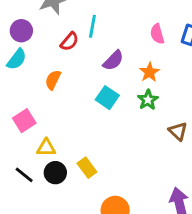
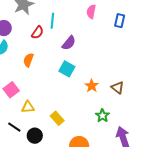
pink semicircle: (157, 34) -> (91, 12), moved, turned 32
orange star: (149, 72) -> (92, 86), moved
green star: (148, 100) -> (102, 116), moved
black circle: (55, 173) -> (35, 136), moved

